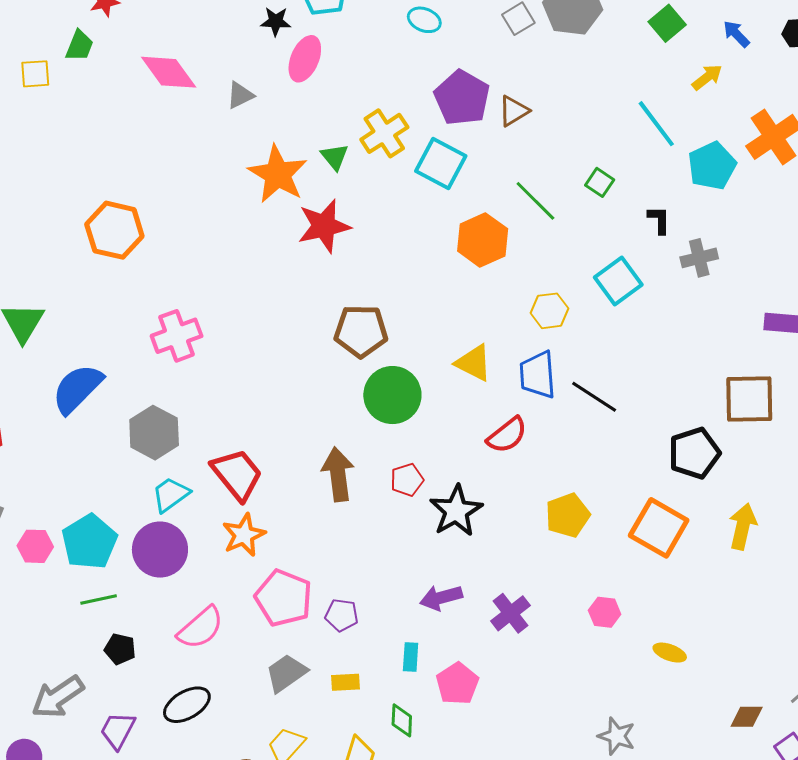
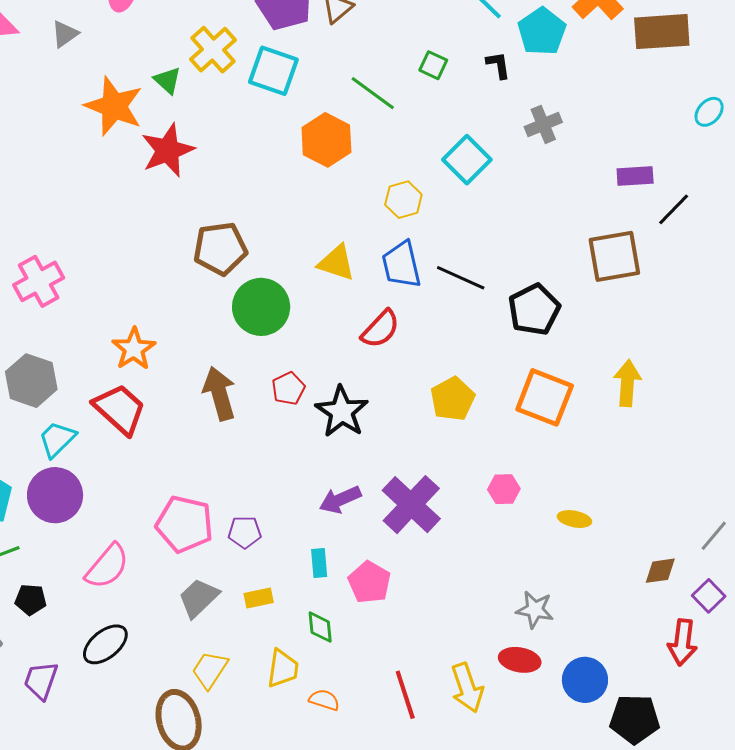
black L-shape: (659, 220) -> (498, 65), moved
black pentagon: (694, 453) -> (534, 310), moved
orange star: (244, 535) -> (134, 349), moved
purple cross: (511, 613) -> (411, 505), size x1.5

